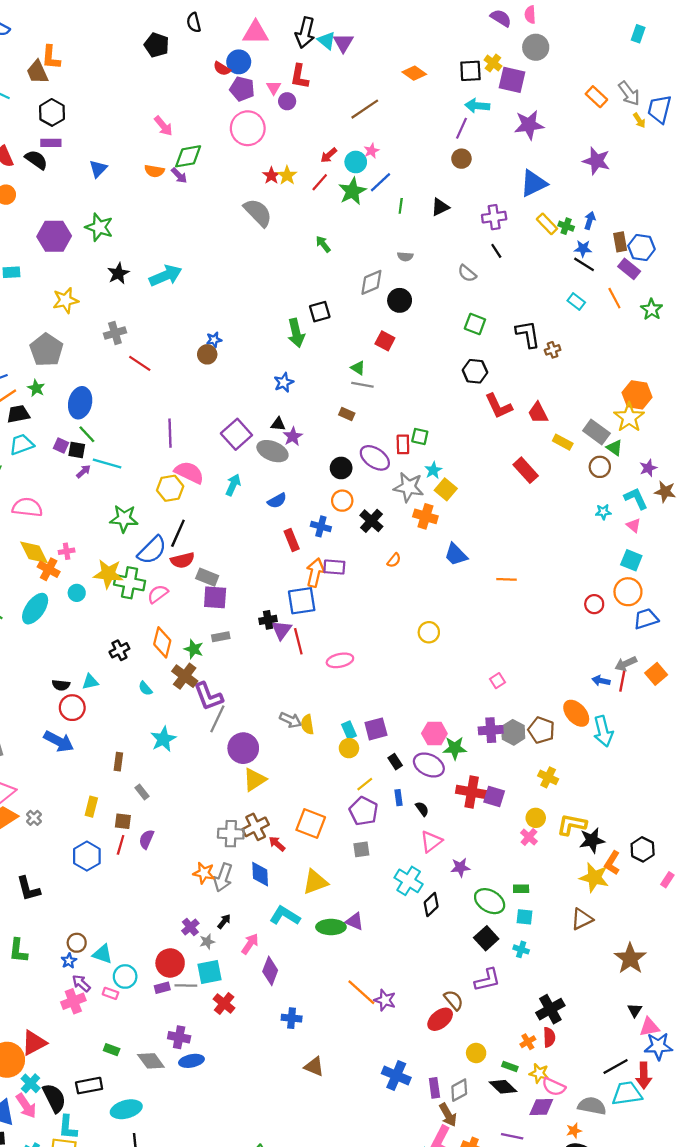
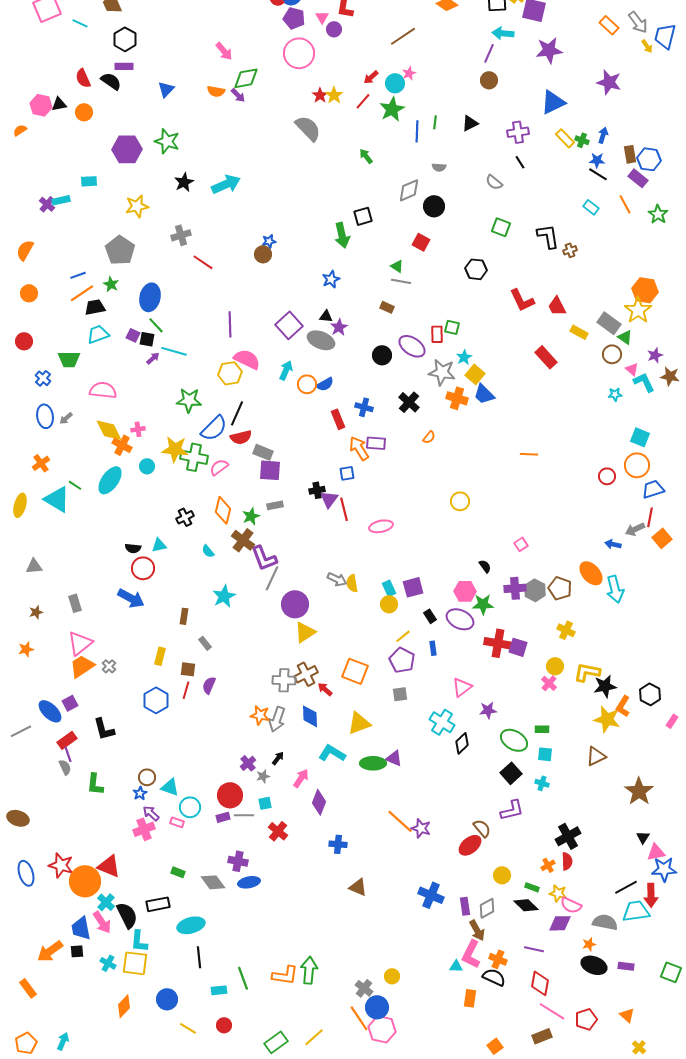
blue line: (380, 182) -> (417, 131), moved, turned -45
black hexagon: (475, 371) -> (476, 269), moved
orange circle: (342, 501) -> (307, 384), moved
pink triangle: (634, 525) -> (632, 369), moved
blue trapezoid: (456, 555) -> (484, 394), moved
orange arrow: (315, 573) -> (359, 448), turned -45
blue square: (302, 601) -> (347, 473), size x0.6
green star: (194, 649) -> (251, 516), turned 30
red line: (622, 681) -> (650, 517), moved
black semicircle: (422, 809) -> (485, 566), moved
cyan square: (209, 972) -> (265, 803), size x0.6
red triangle: (34, 1043) -> (109, 866), turned 50

